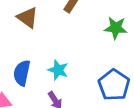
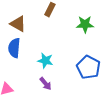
blue semicircle: (22, 73) -> (14, 48), moved

